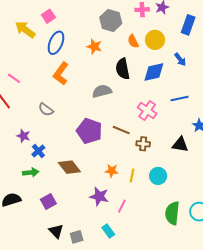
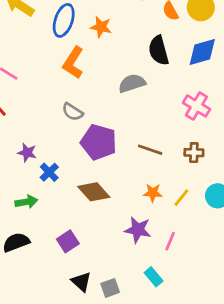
orange star: (94, 46) -> (101, 27), moved
gray semicircle: (46, 109) -> (72, 112), moved
brown line: (121, 130) -> (150, 150), moved
purple pentagon: (89, 131) -> (99, 142), moved
green arrow: (31, 172) -> (26, 202), moved
yellow line: (132, 175) -> (181, 198), turned 32

